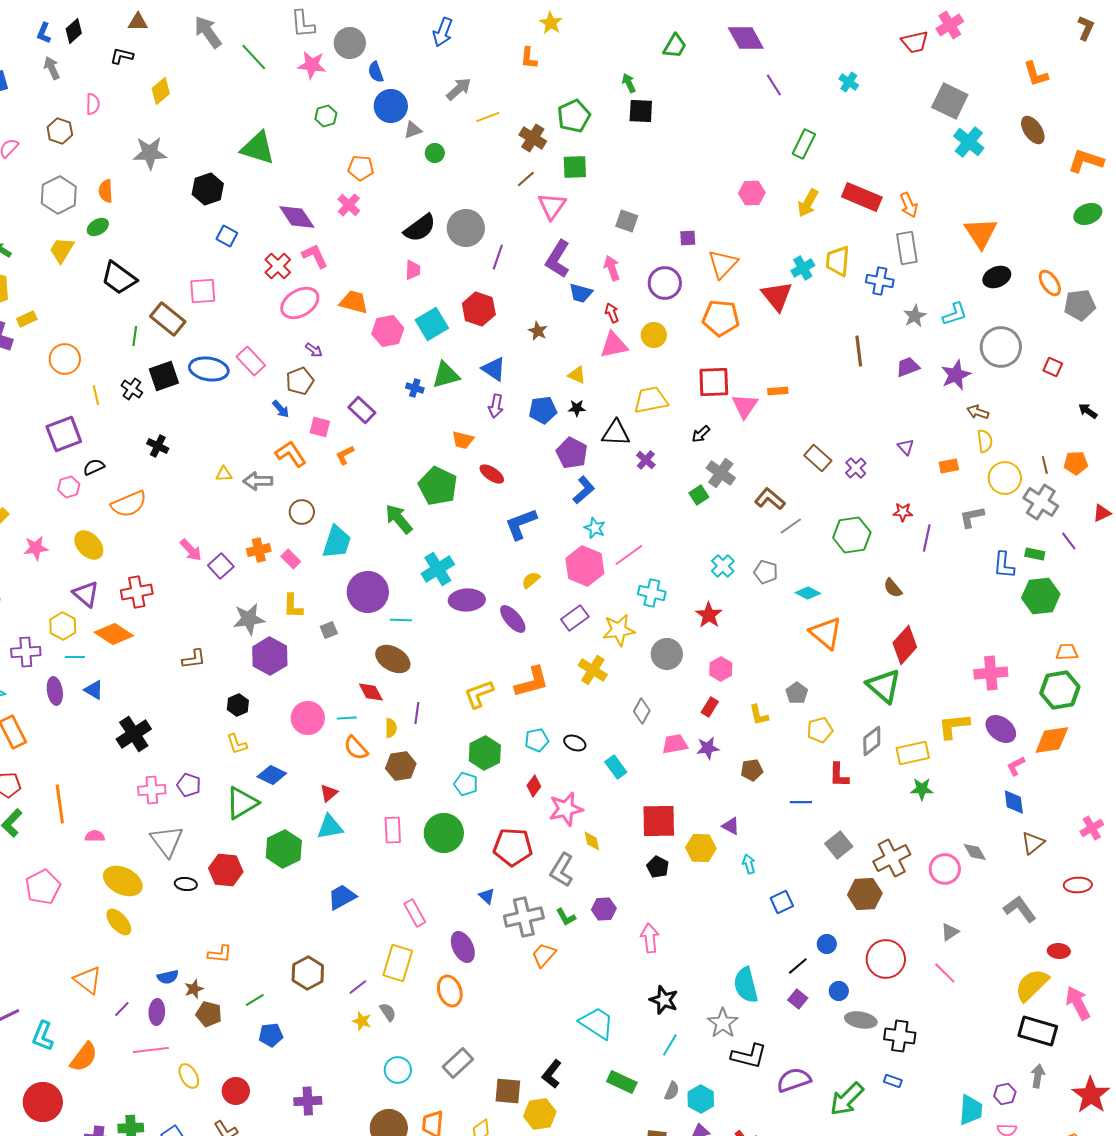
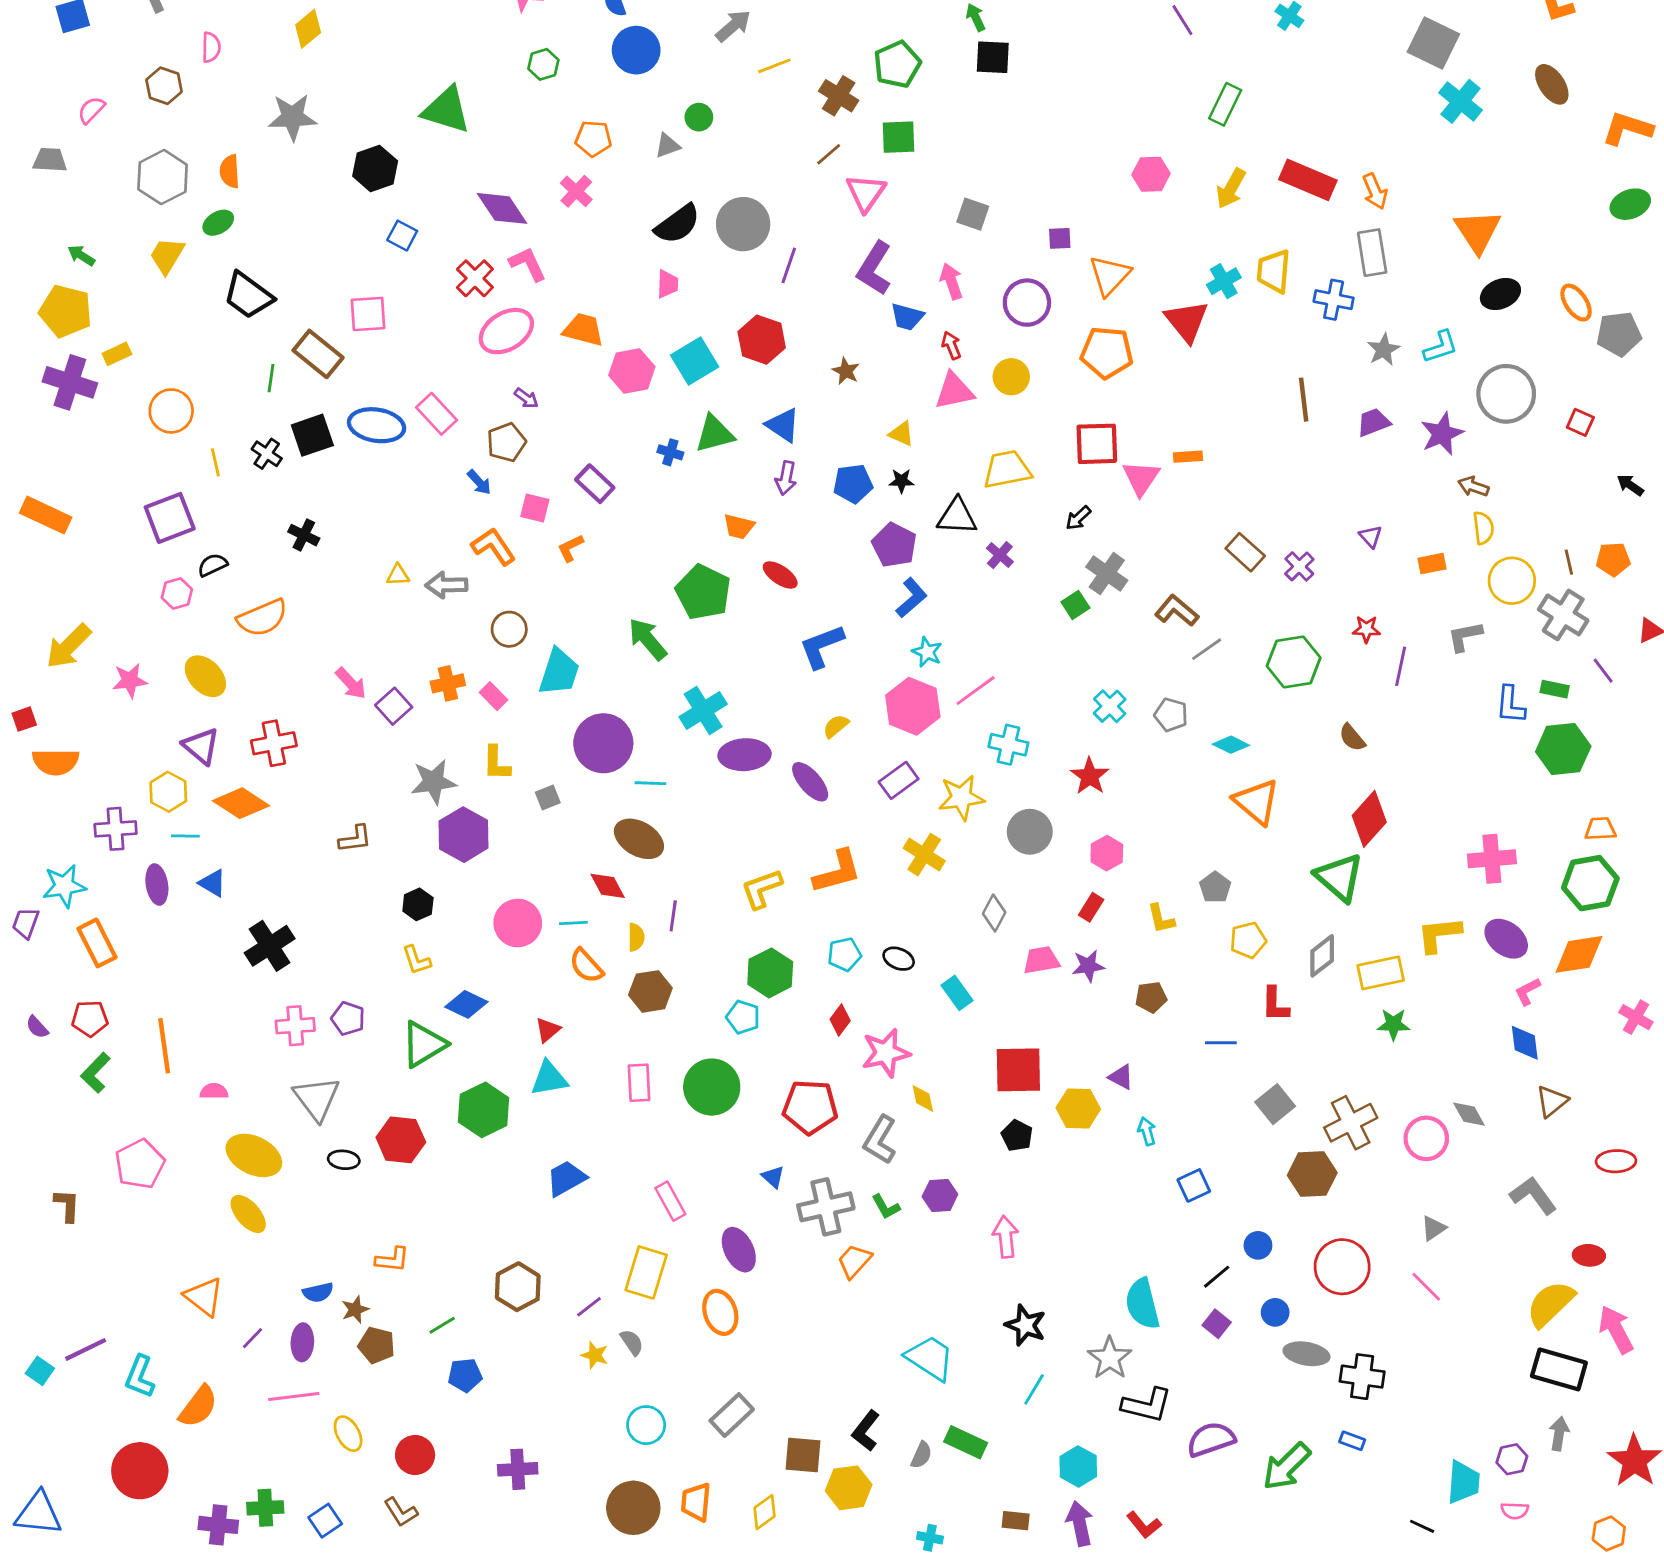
gray triangle: (413, 130) -> (668, 146), moved
pink cross: (1092, 828) -> (1636, 1017), moved, turned -30
gray semicircle: (672, 1091) -> (921, 1455), moved

